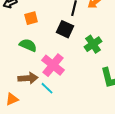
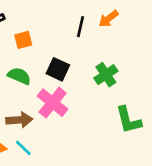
black square: (65, 29) -> (58, 69), moved
cyan line: (47, 88) -> (23, 148), moved

